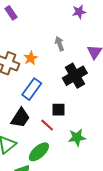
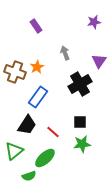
purple star: (79, 12) -> (94, 22), moved
purple rectangle: (11, 13) -> (36, 26), moved
black square: (58, 110) -> (80, 122), moved

